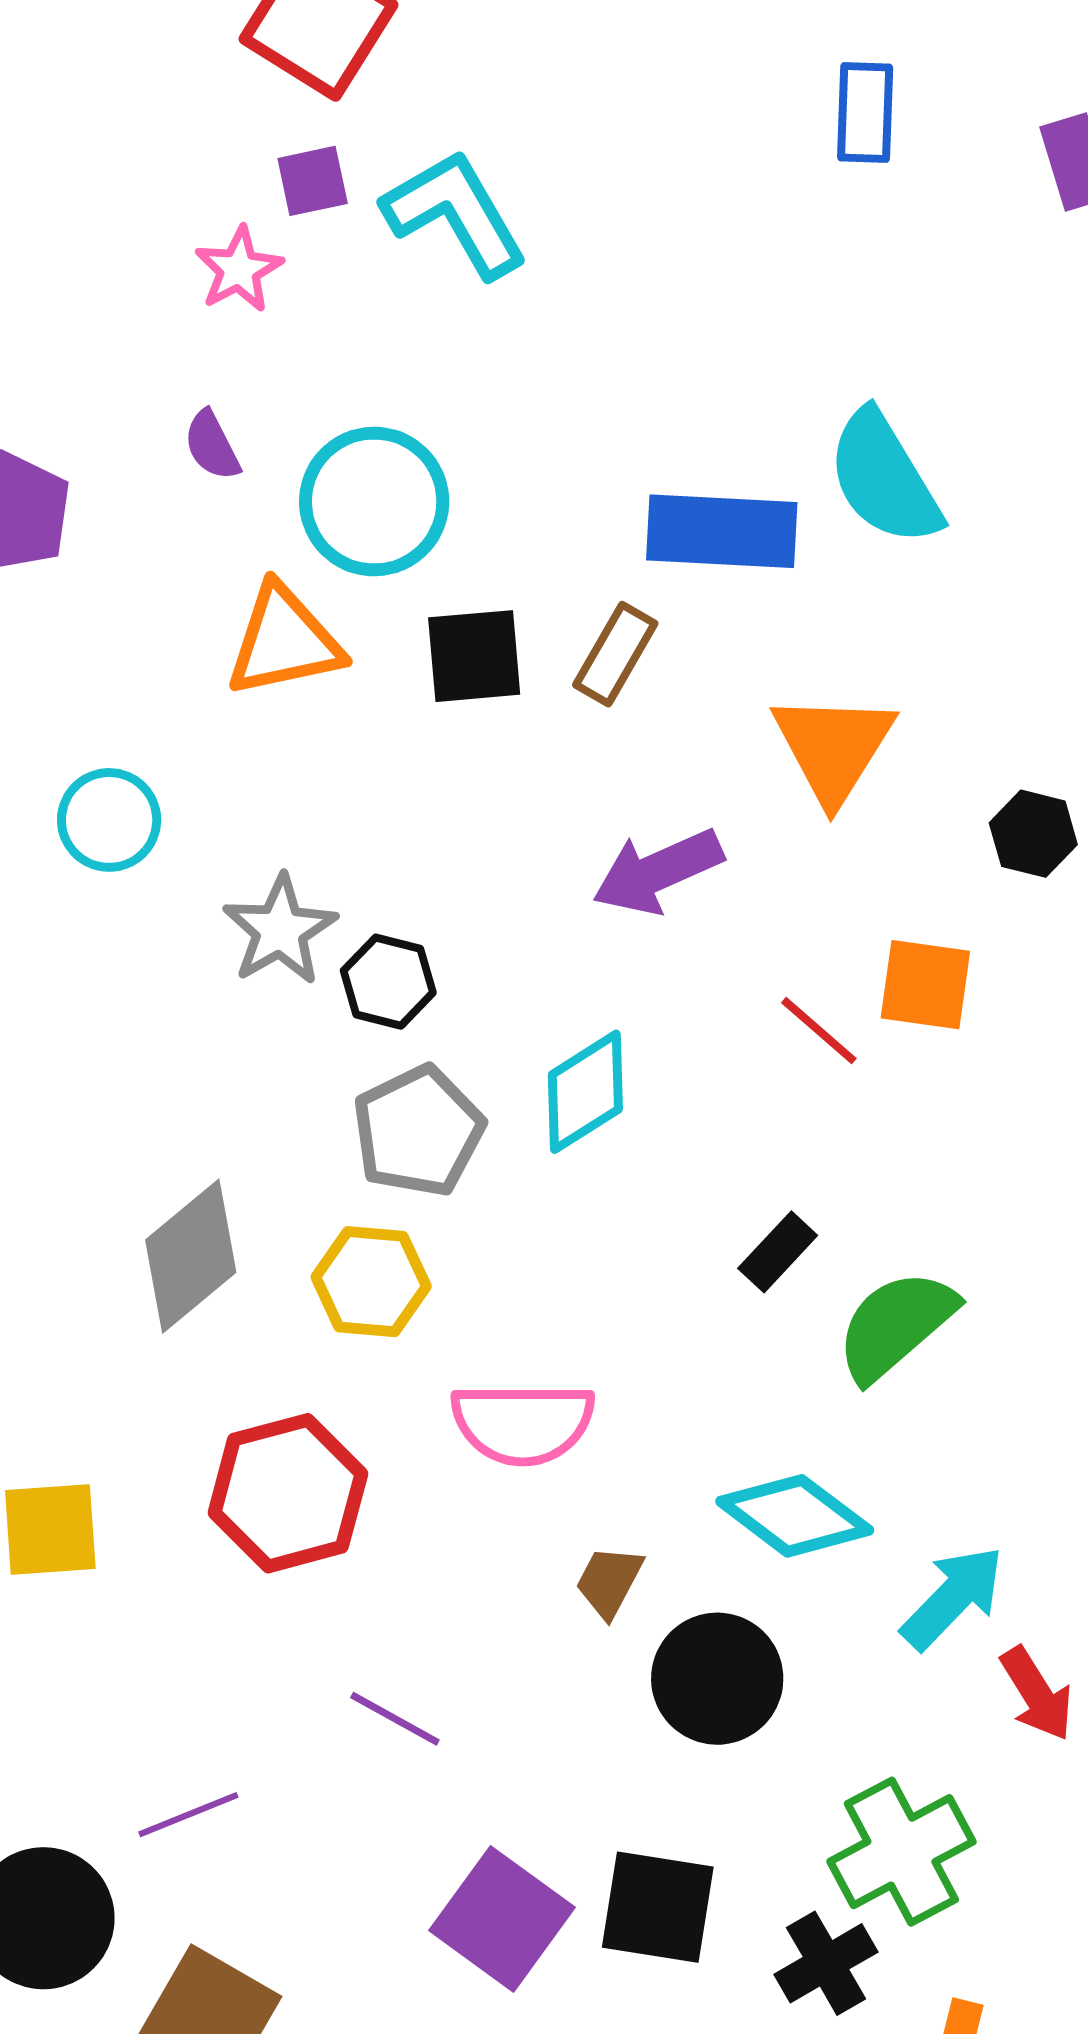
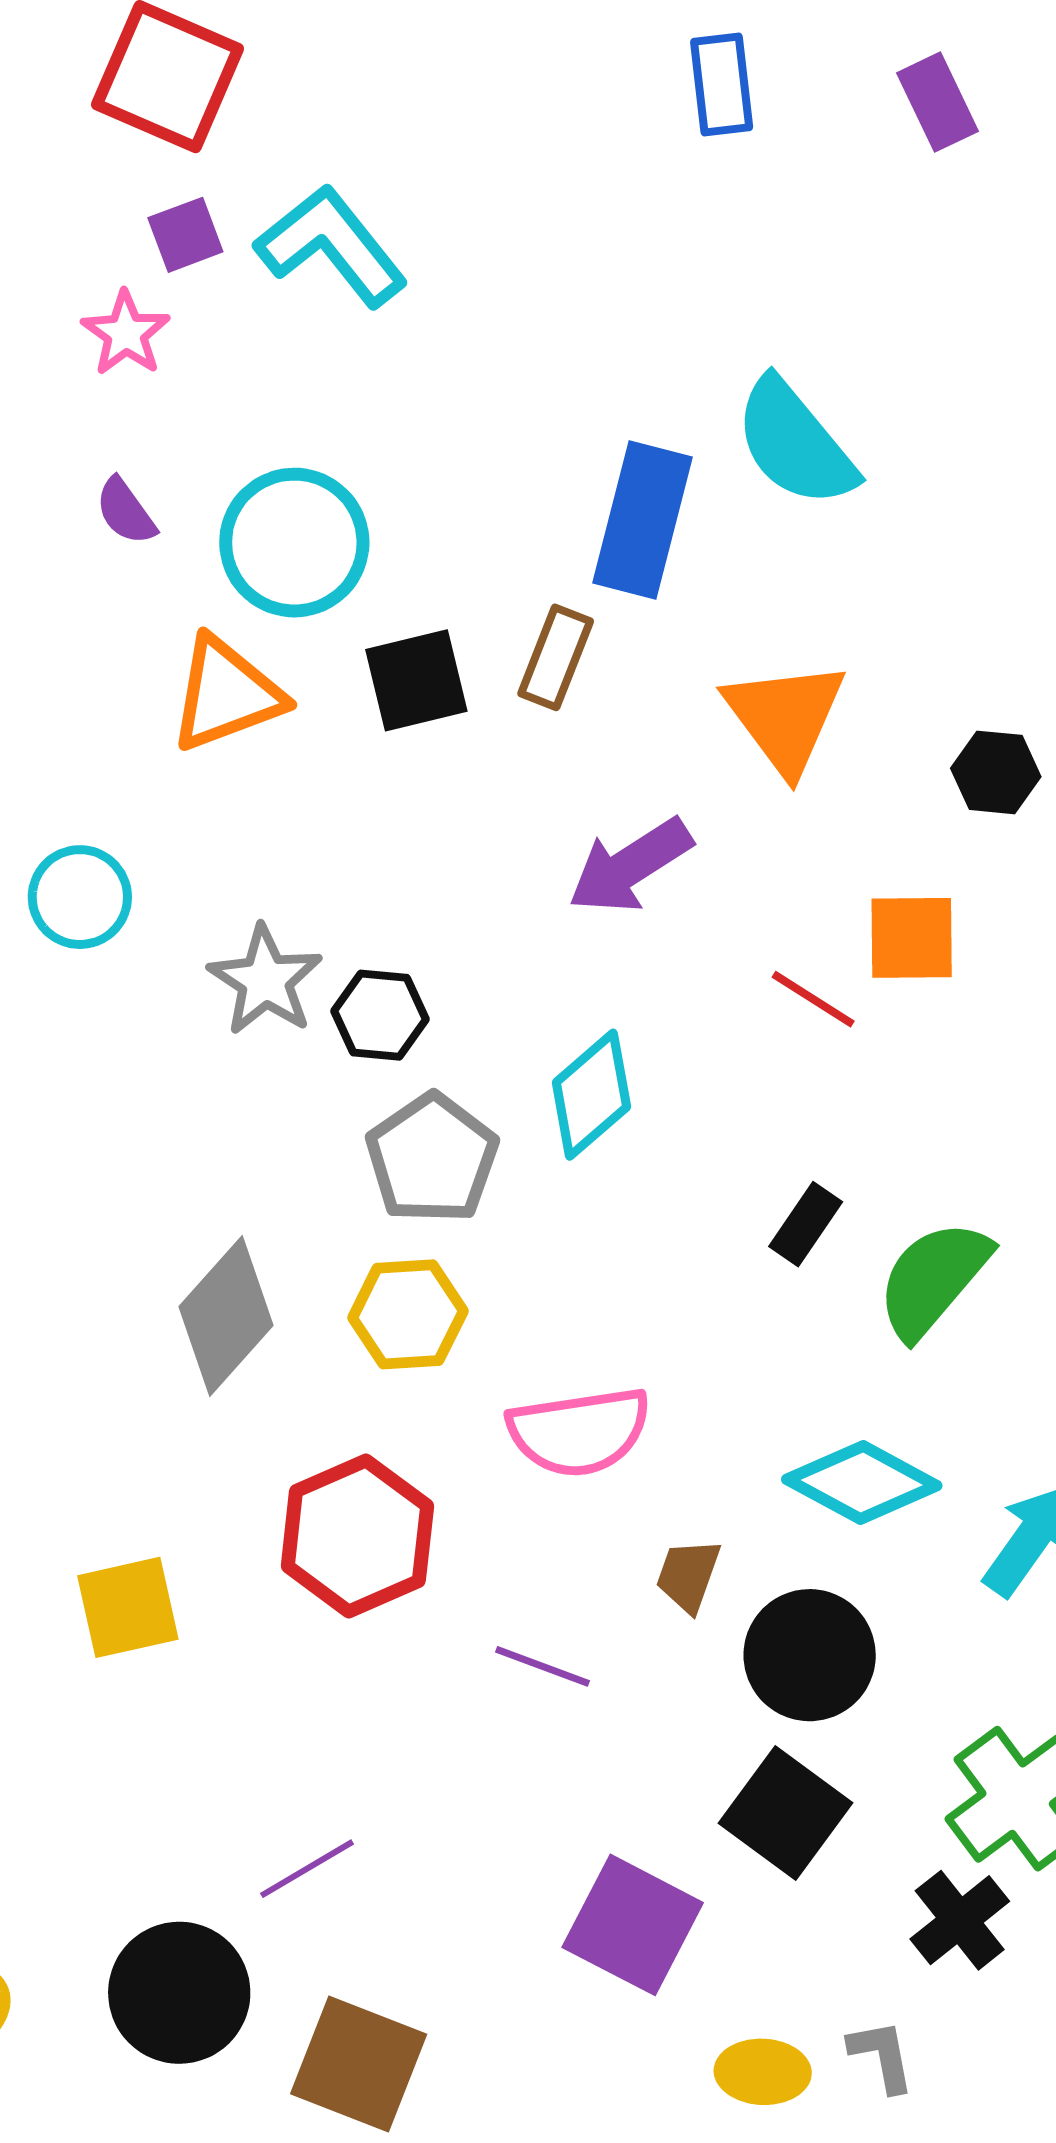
blue rectangle: (722, 531) -> (643, 520), turned -70
purple line: (395, 1719) -> (542, 1666), moved
black square: (658, 1907) -> (785, 1813), moved, turned 36

